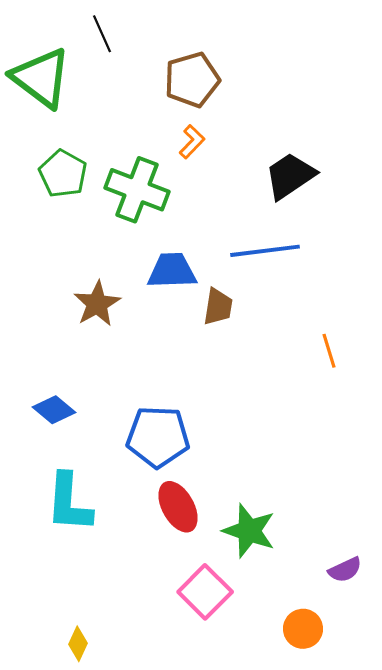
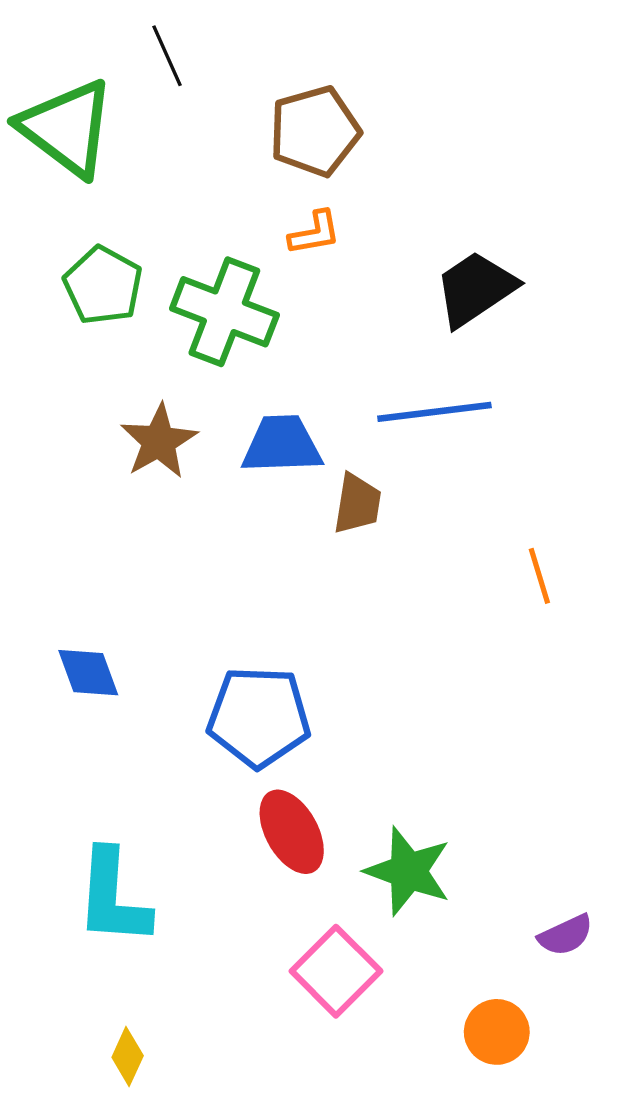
orange L-shape: (192, 142) -> (315, 233), turned 36
brown star: (97, 304) -> (159, 441), moved
blue diamond: (54, 410) -> (88, 673), turned 30
cyan L-shape: (69, 503) -> (113, 897), moved

